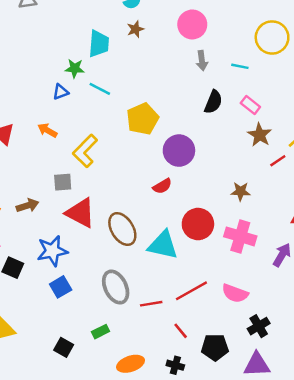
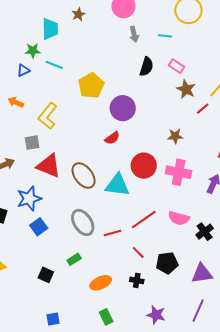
black cross: (259, 326) -> (205, 232), moved

